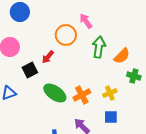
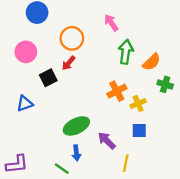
orange circle: (66, 35) -> (72, 38), moved
green ellipse: (55, 93) -> (76, 126), moved, turned -60
orange cross: (82, 95) -> (117, 91), moved

